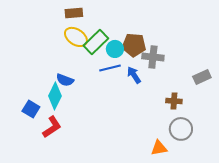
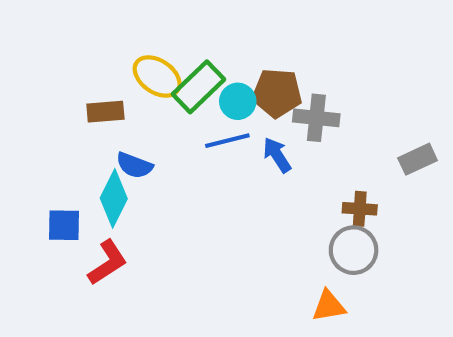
brown rectangle: (74, 13) -> (105, 112), moved
blue square: (31, 109) -> (64, 225), turned -30
gray circle: (181, 129) -> (354, 250), moved

